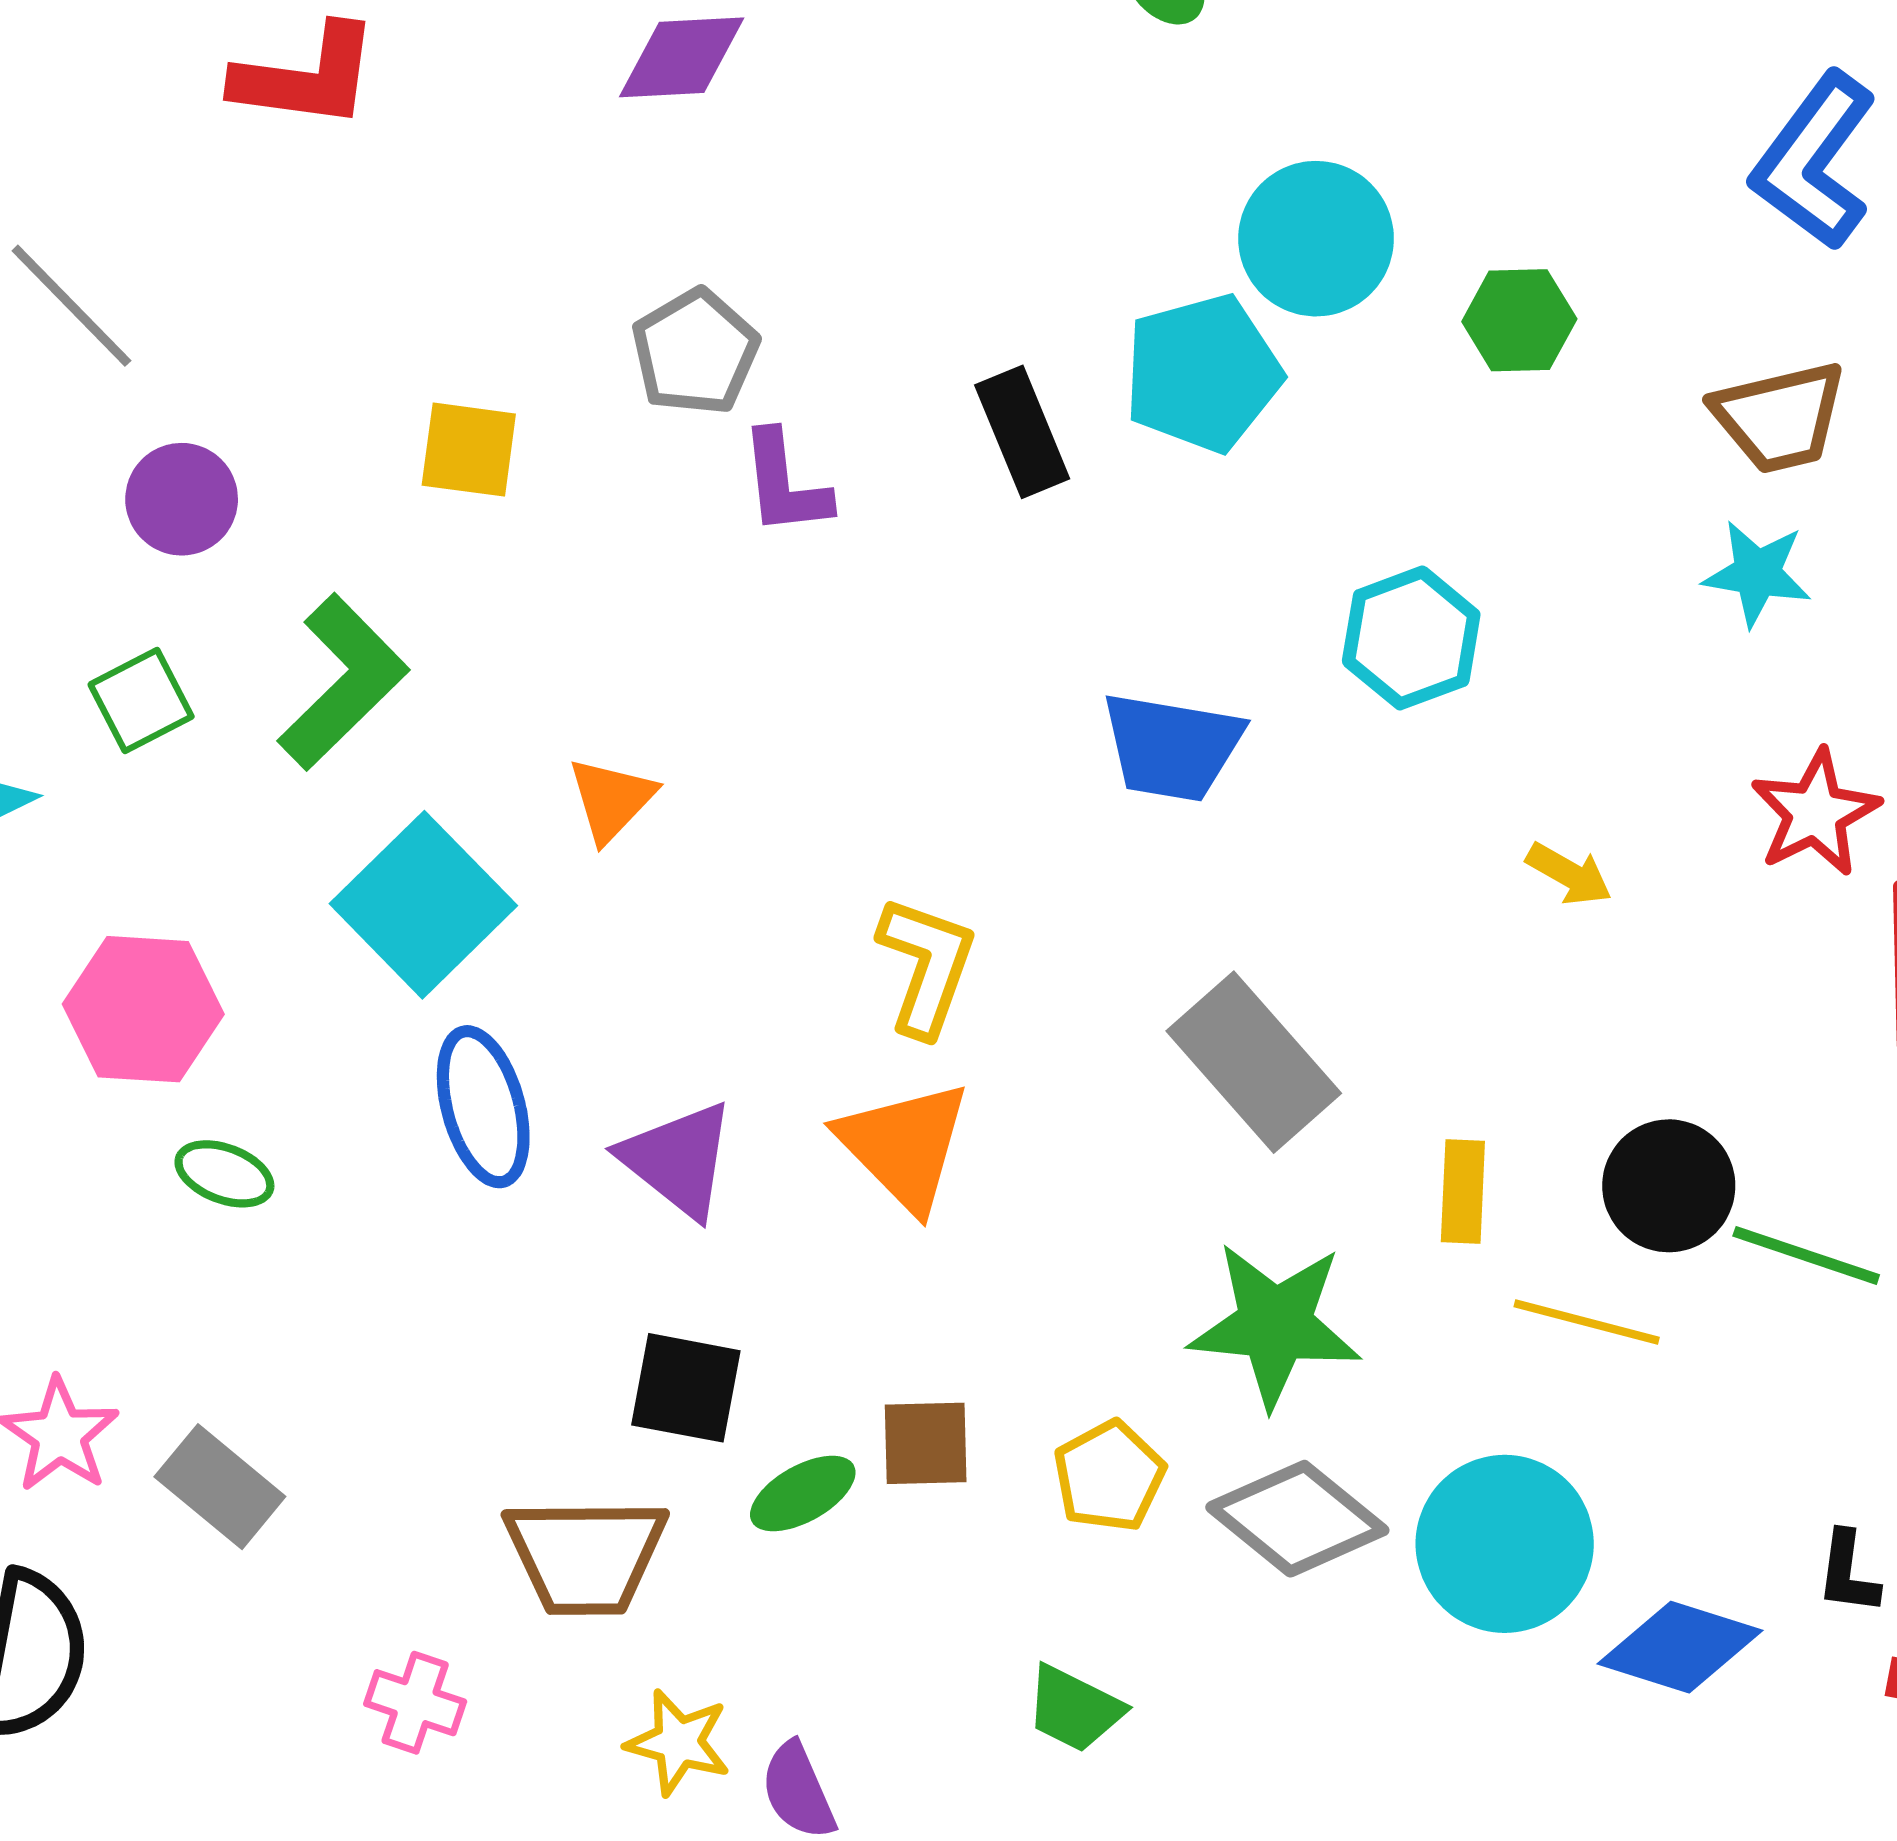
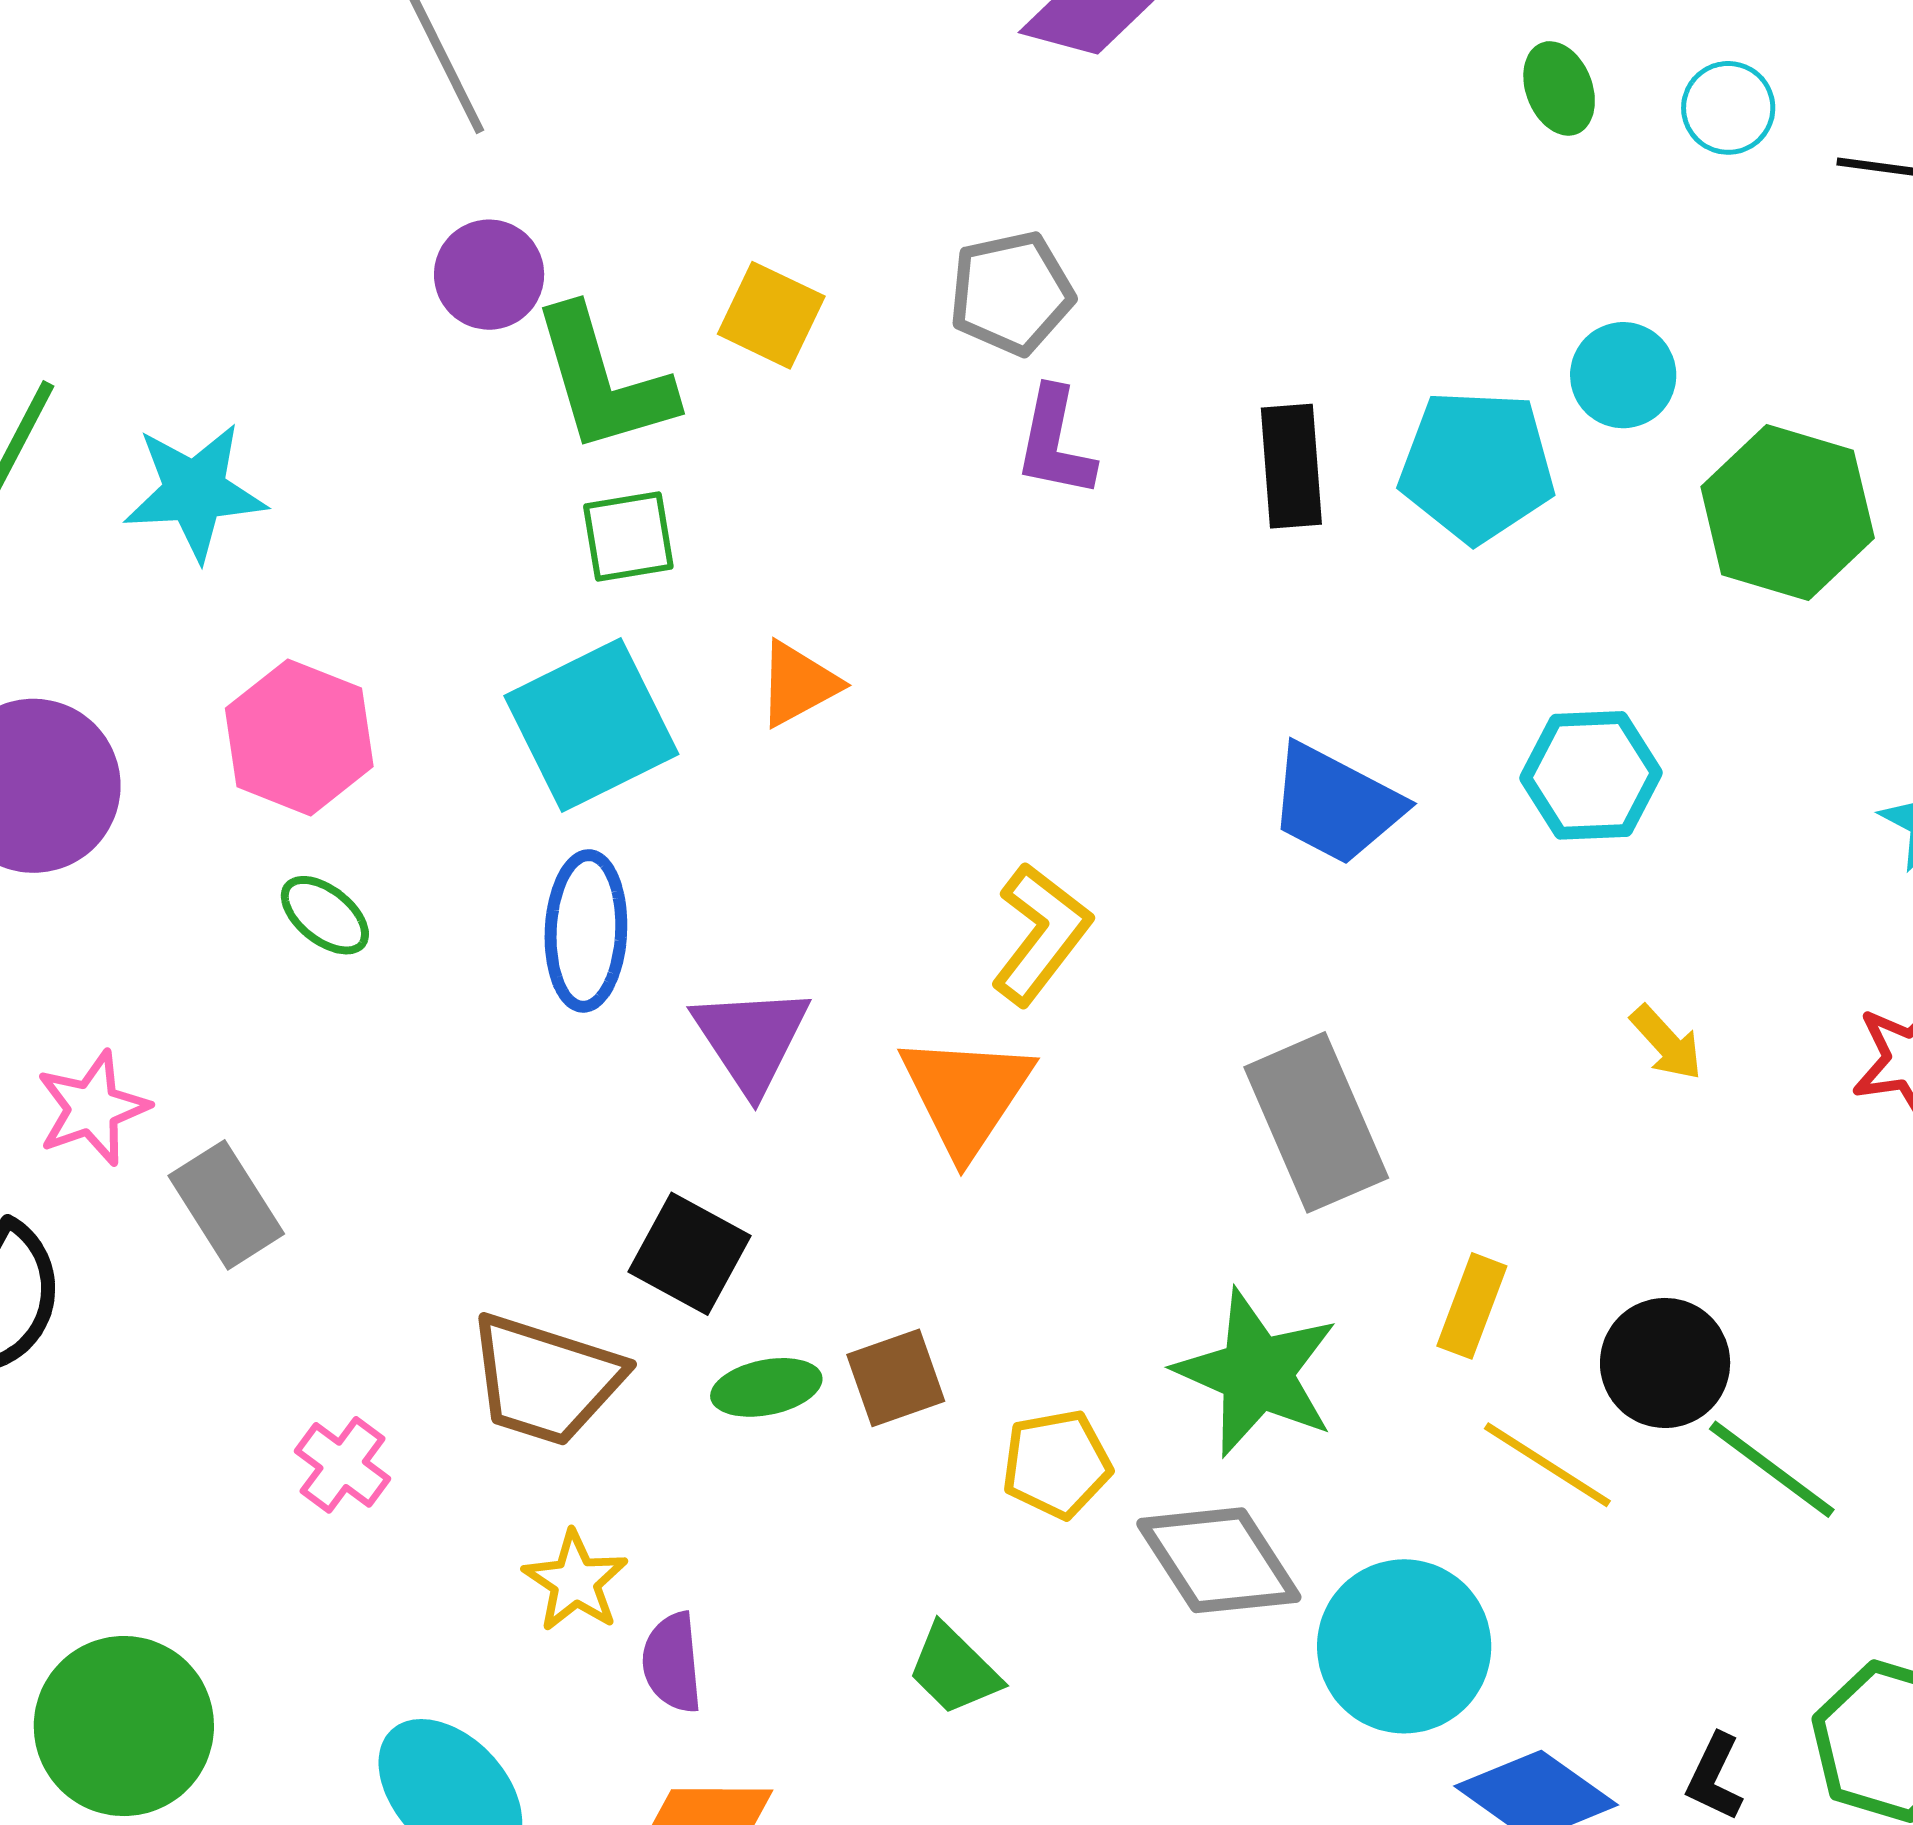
cyan circle: (1316, 239) -> (1623, 375), size x0.7
green hexagon: (1519, 320) -> (1788, 512), size x1.6
green L-shape: (343, 682) -> (603, 380), moved, turned 100
green square: (141, 700) -> (628, 536), moved
brown square: (926, 1443) -> (896, 1378), turned -36

